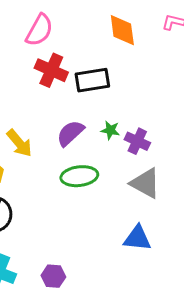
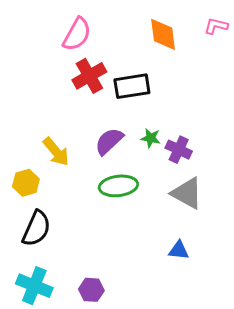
red cross: (51, 70) -> (89, 76), turned 36
blue triangle: (137, 238) -> (179, 250), size x0.7

